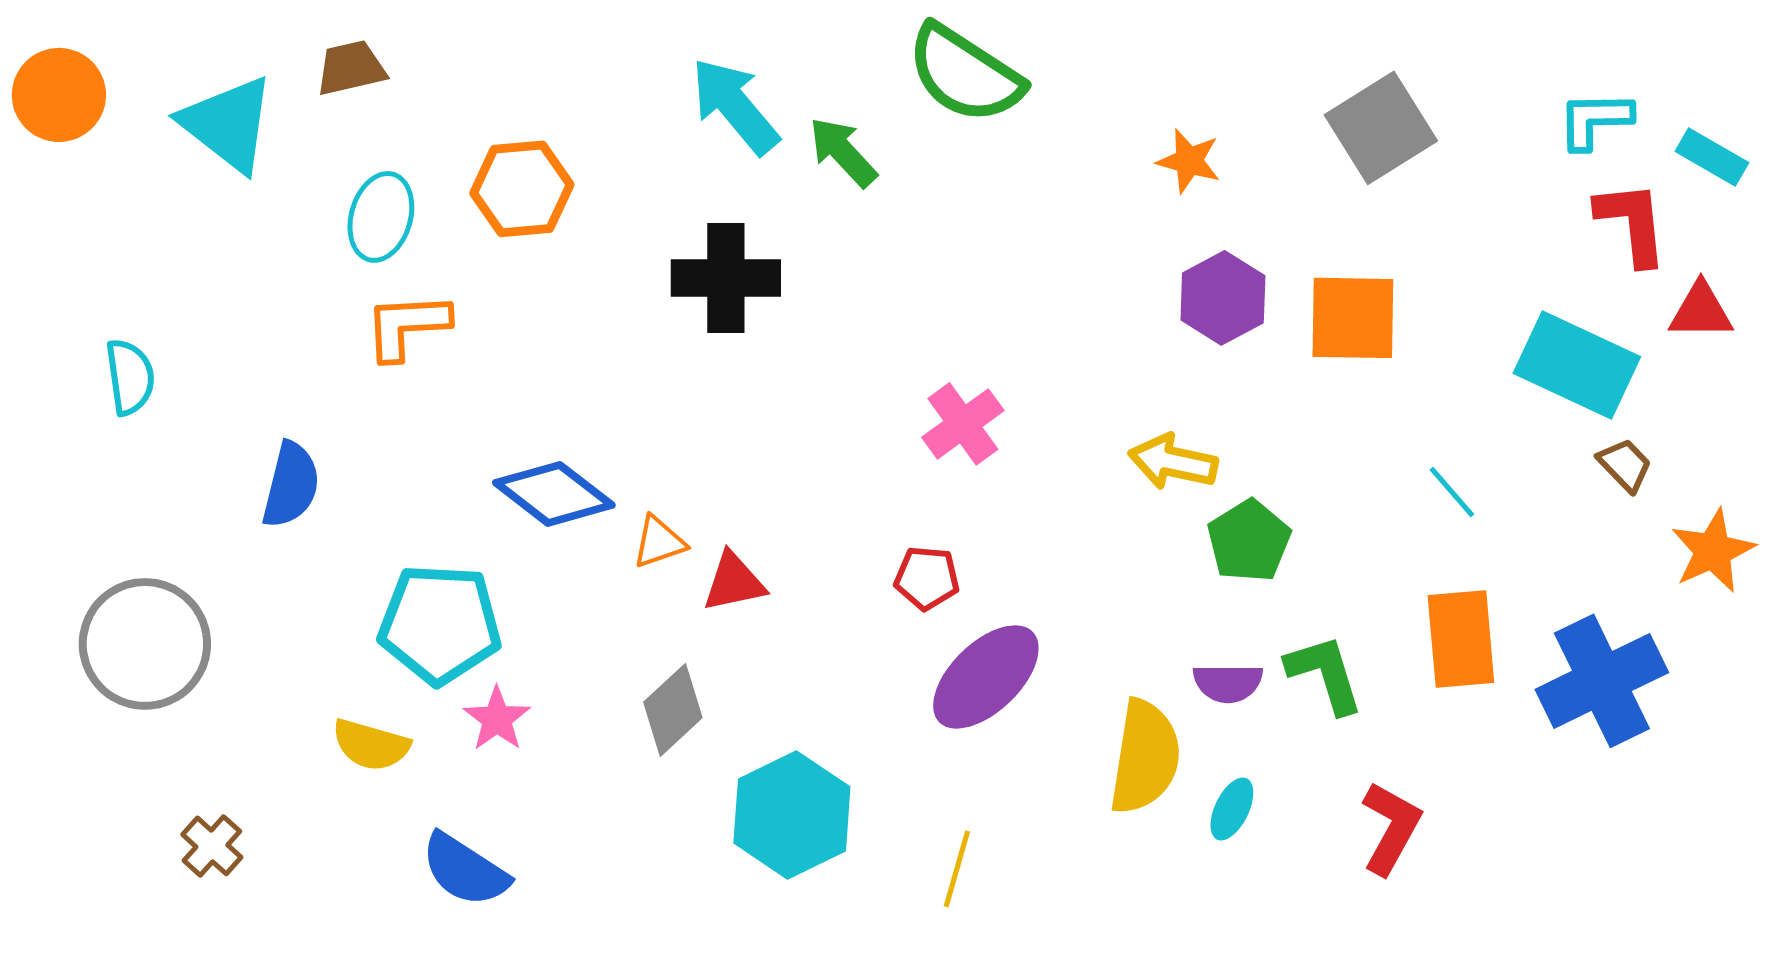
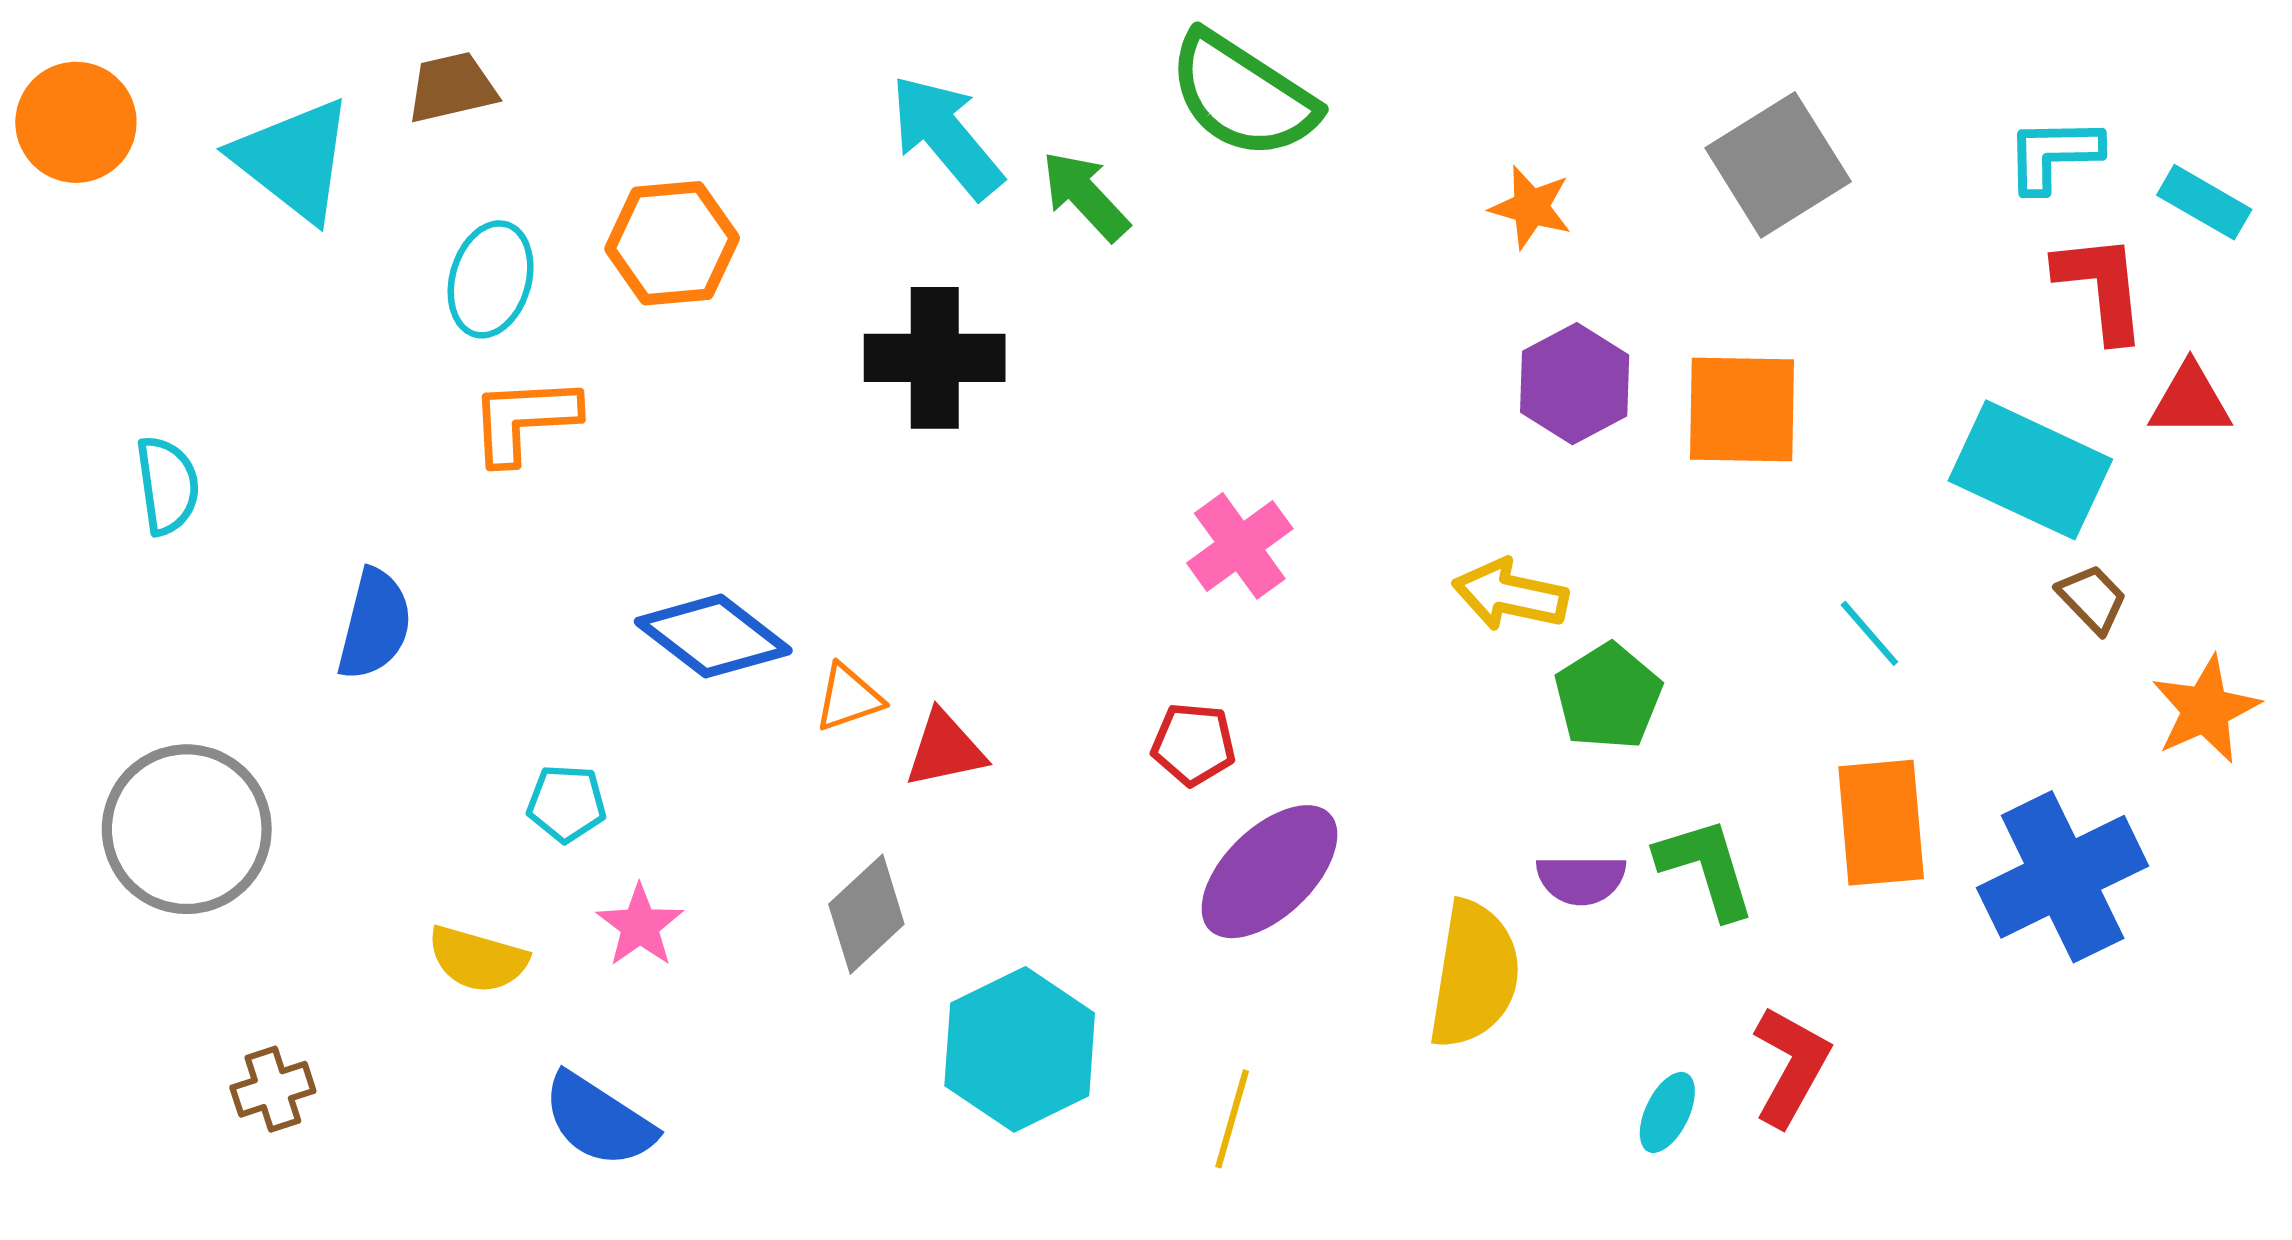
cyan pentagon: (440, 624) -> (566, 803), size x0.5
cyan ellipse: (1232, 809) -> (1667, 1112), moved
brown cross: (212, 846) -> (273, 1089), turned 30

